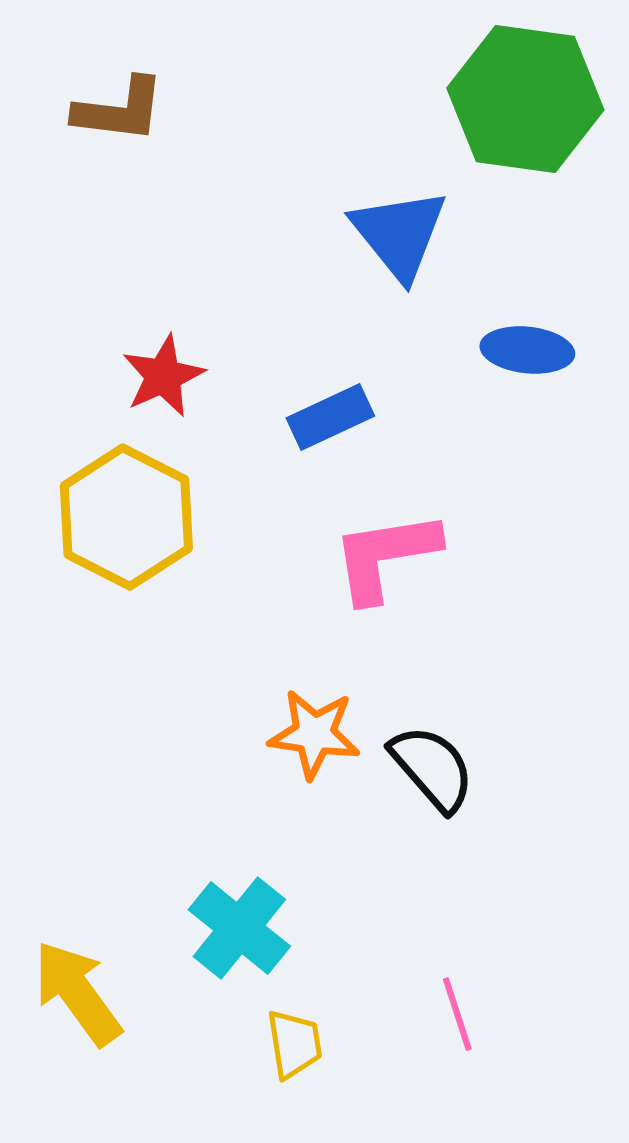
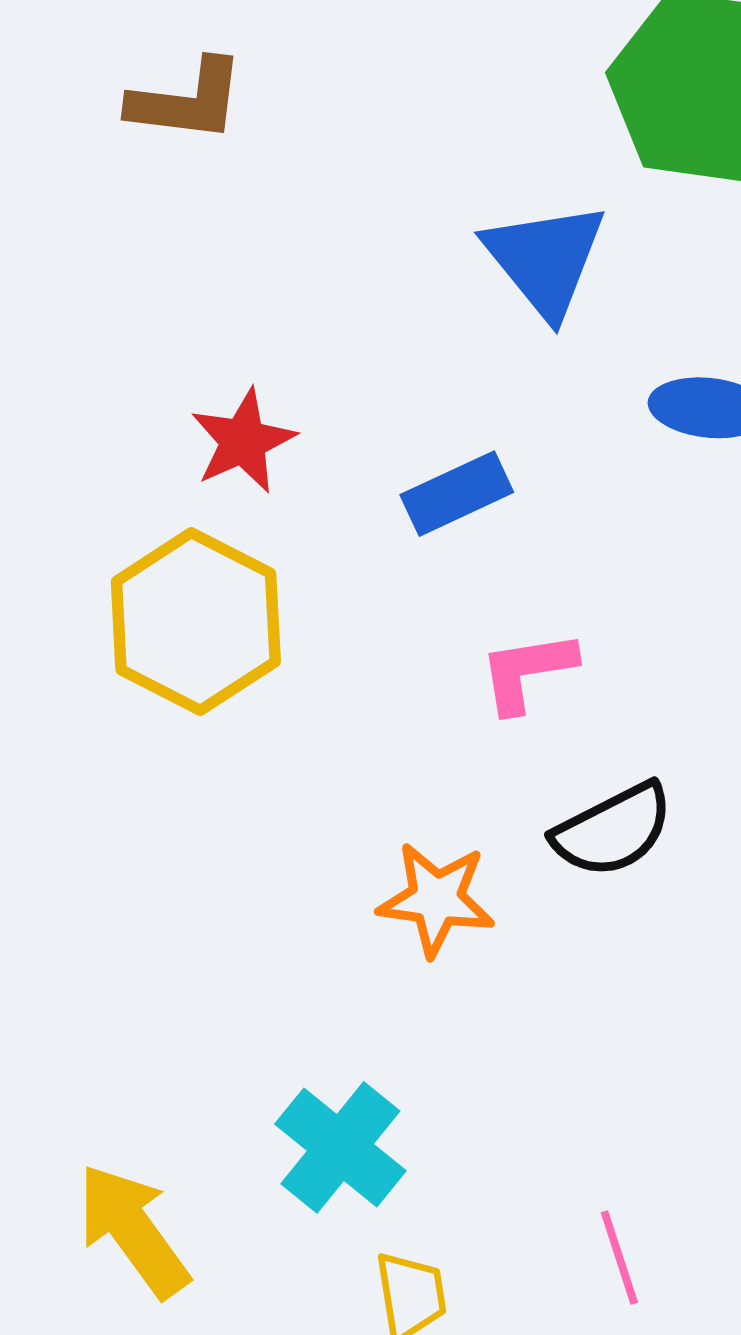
pink L-shape: (385, 556) -> (527, 671), size x0.7
black semicircle: (432, 768) -> (613, 830), moved, turned 104

